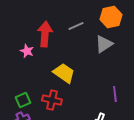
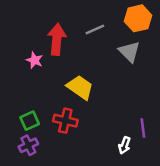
gray triangle: (104, 44) -> (129, 52), turned -42
purple line: (115, 94) -> (143, 128), moved

